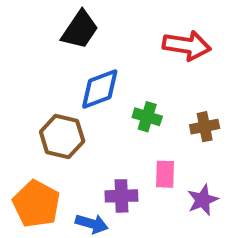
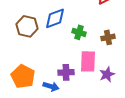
brown hexagon: (62, 137) -> (27, 26), moved
pink rectangle: (165, 174) -> (88, 61), size x1.5

